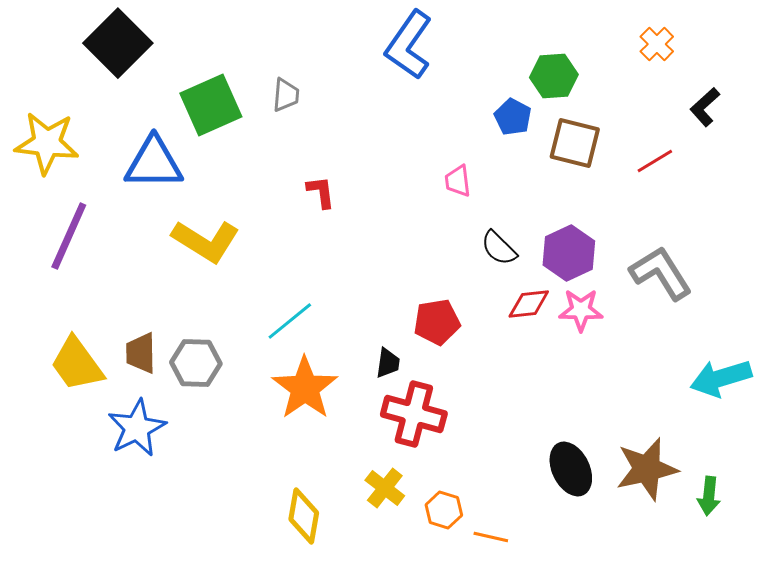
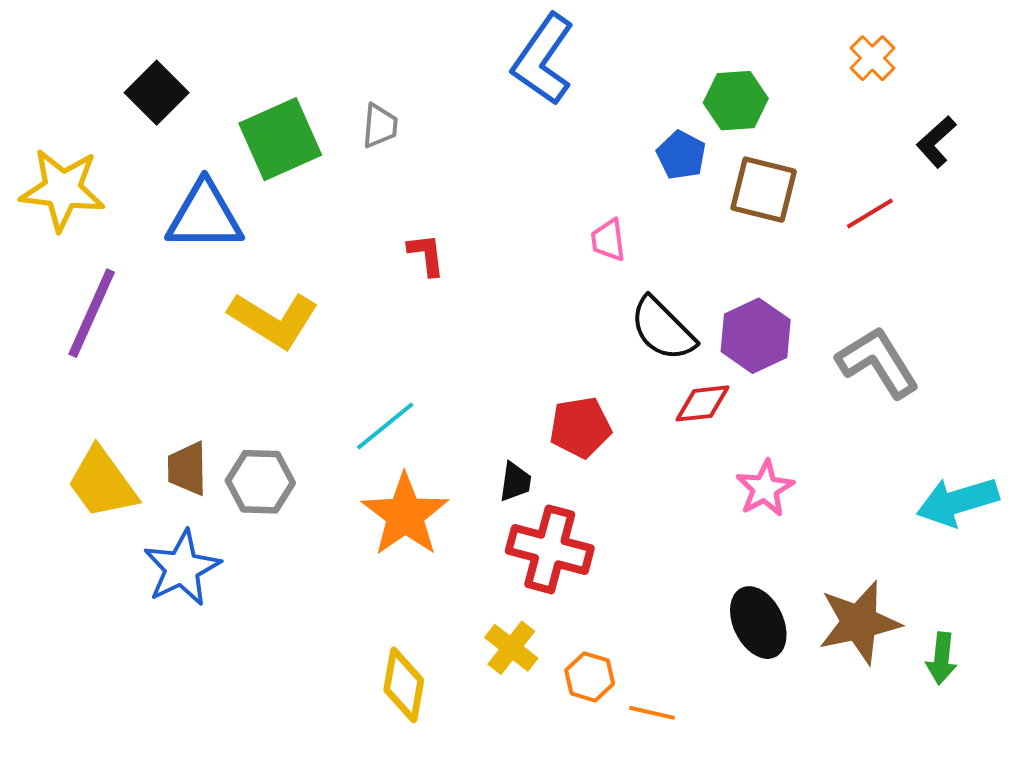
black square: (118, 43) -> (157, 93), moved, size x0.7
black semicircle: (499, 248) -> (663, 329), size x1.4
pink star: (581, 310) -> (765, 488), moved, turned -30

